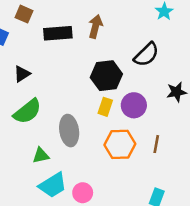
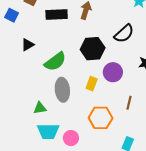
yellow rectangle: (105, 107) -> (92, 84), moved
green semicircle: (27, 111) -> (55, 62), moved
orange hexagon: (120, 144) -> (101, 118), moved
cyan trapezoid: (53, 185) -> (48, 131), turned 30

